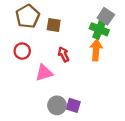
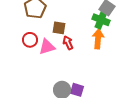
brown square: (54, 25) -> (59, 28), moved
pink triangle: (44, 73) -> (47, 47), moved

